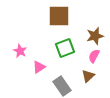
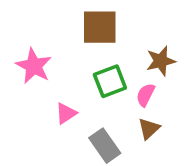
pink star: (20, 51) -> (34, 66), moved, size x1.5
pink semicircle: (94, 56) -> (145, 95), moved

